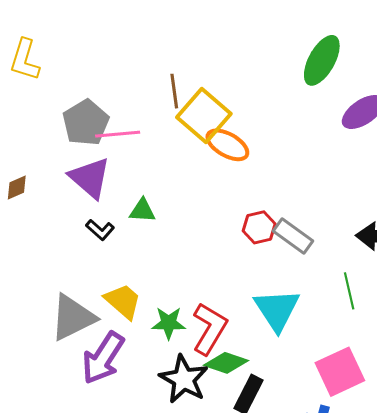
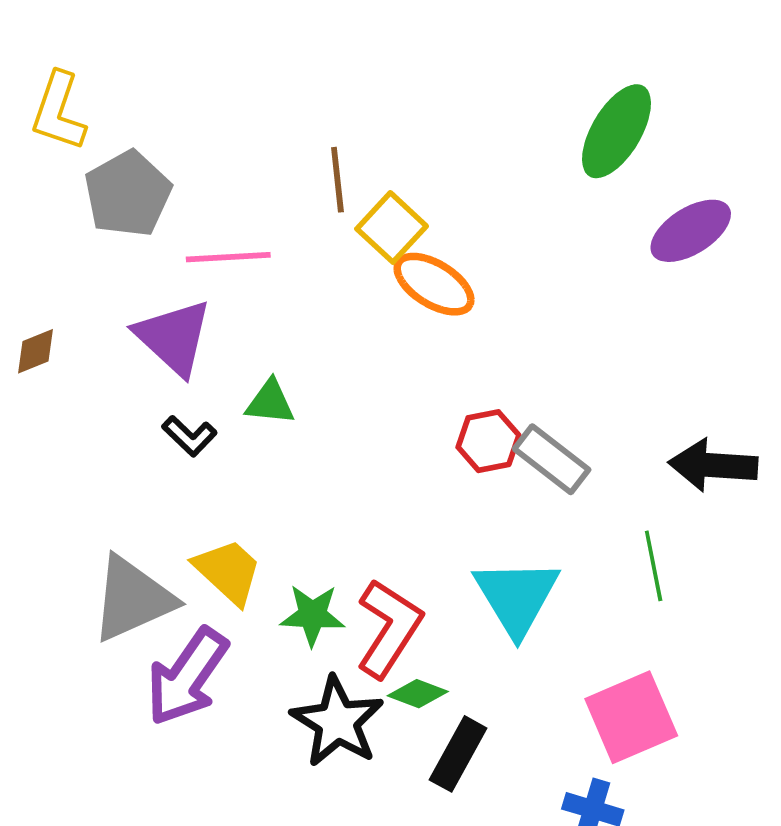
yellow square: (204, 116) -> (392, 227), size x0.7
gray pentagon: (86, 123) -> (128, 194), moved
green diamond: (226, 363) -> (418, 694), size x0.7

